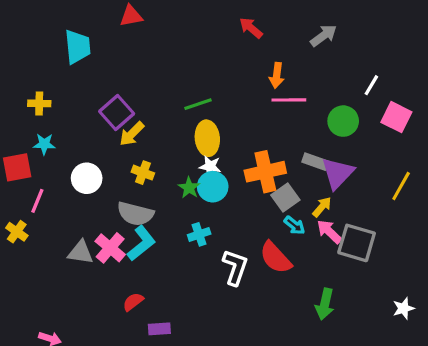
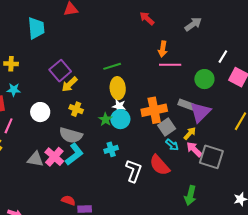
red semicircle: (133, 302) -> (68, 200), moved, turned 56

